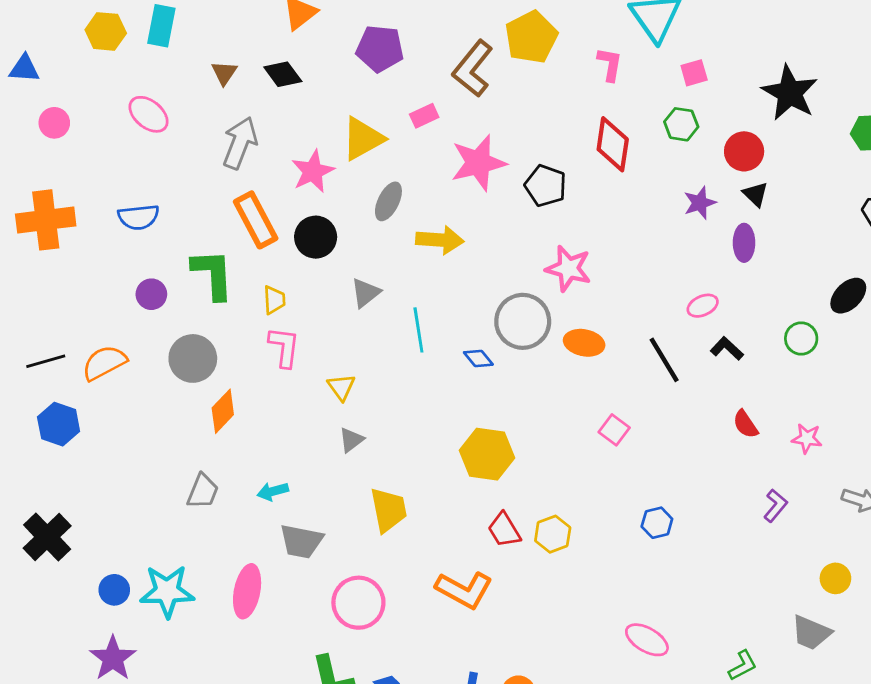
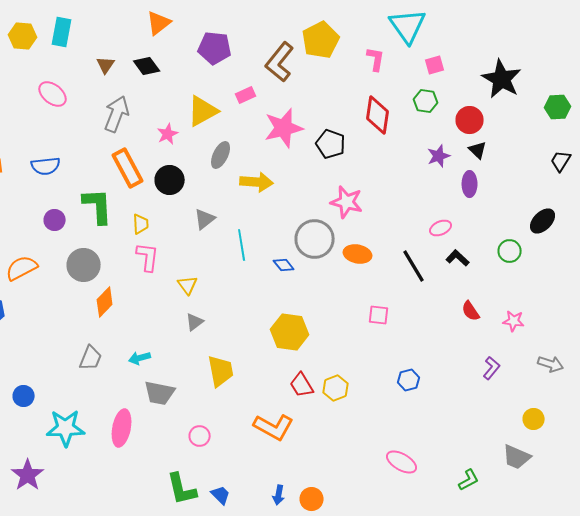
pink star: (313, 171) -> (168, 134), size x0.7
pink square: (614, 430) -> (379, 315), turned -30
blue circle: (114, 590) -> (24, 396), moved
pink circle: (358, 603) -> (200, 436), size x0.6

